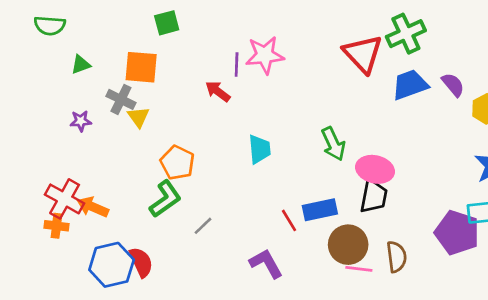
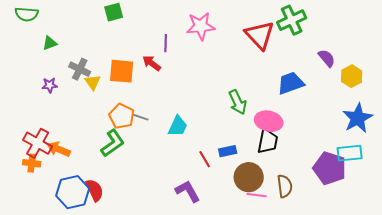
pink star: (265, 55) -> (201, 26), moved
orange square: (141, 67) -> (122, 71), moved
blue trapezoid: (410, 85) -> (291, 83), moved
cyan trapezoid: (259, 149) -> (178, 126), moved, turned 30
blue rectangle: (320, 210) -> (228, 151), size x0.7
gray line: (203, 226) -> (141, 117), moved, turned 63

